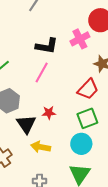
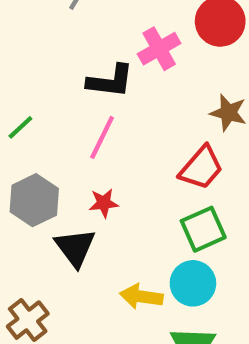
pink cross: (80, 39) -> (159, 49), moved
red star: (49, 113) -> (104, 203), moved
yellow arrow: (41, 147) -> (141, 297), moved

